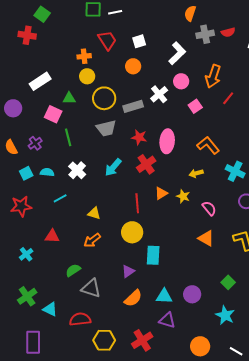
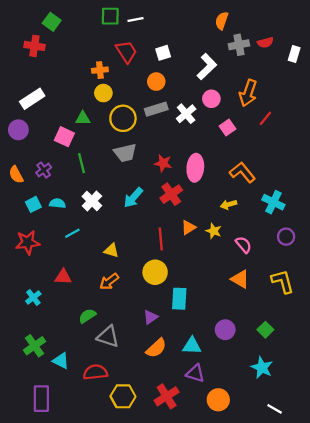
white rectangle: (40, 81) -> (32, 99), moved
gray rectangle: (133, 106) -> (156, 109), moved
purple circle: (192, 294) -> (225, 330), moved
orange circle: (200, 346) -> (218, 400), moved

